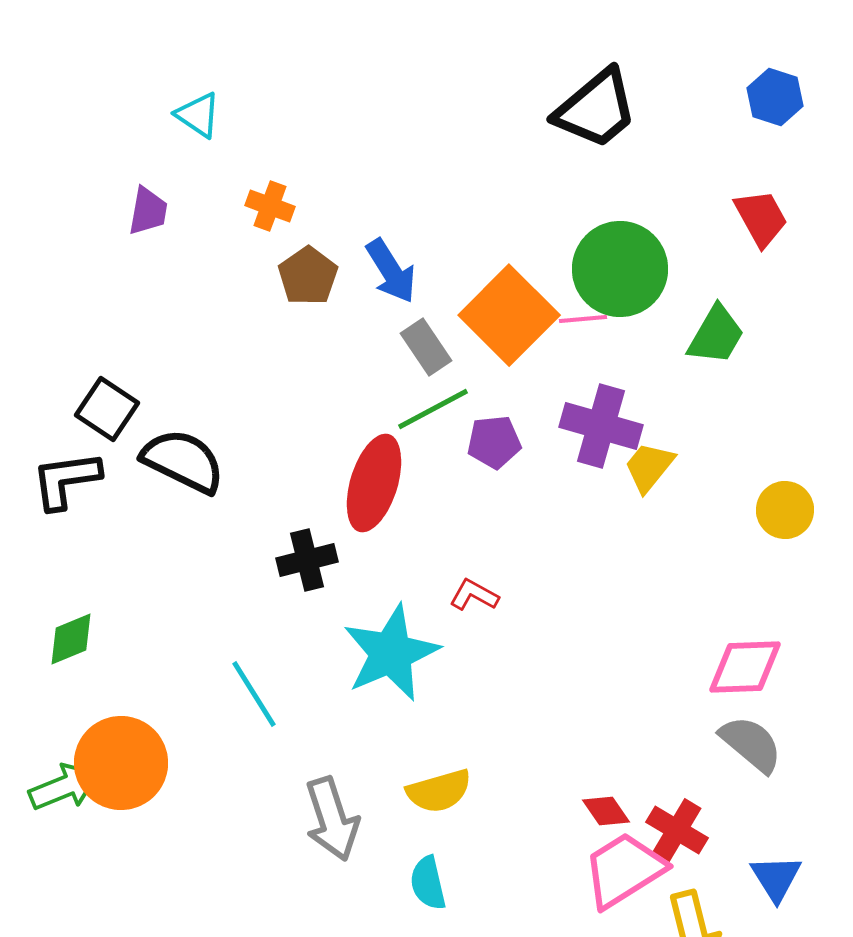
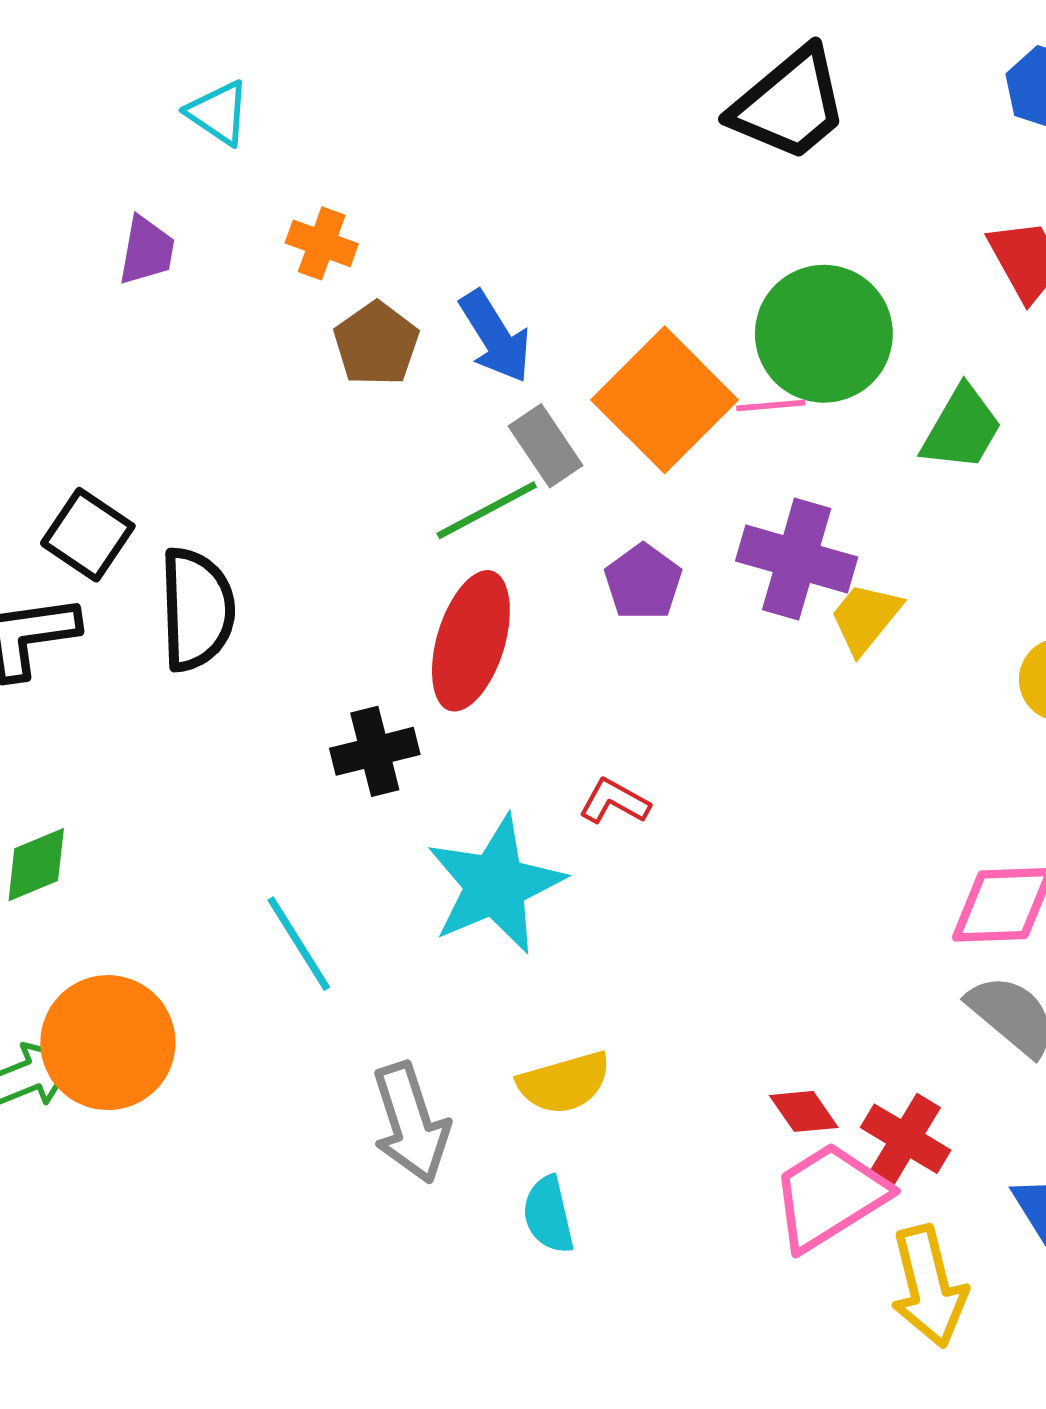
green line: (433, 409) -> (487, 510), moved
purple pentagon: (494, 442) -> (643, 582), turned -30
black semicircle: (183, 461) -> (197, 609), turned 62

